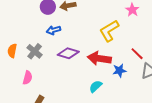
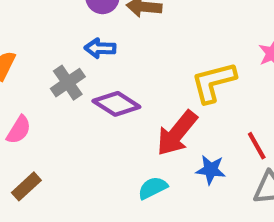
gray cross: (35, 51) -> (68, 83), moved
red arrow: (99, 58) -> (177, 133), turned -75

